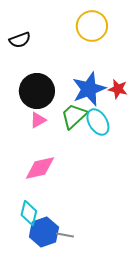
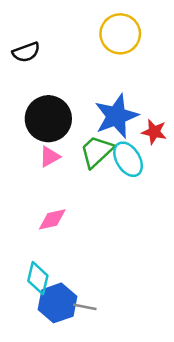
red star: (118, 89) -> (154, 132), moved
pink diamond: (40, 168) -> (52, 219), size x0.7

